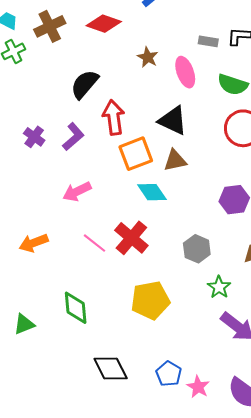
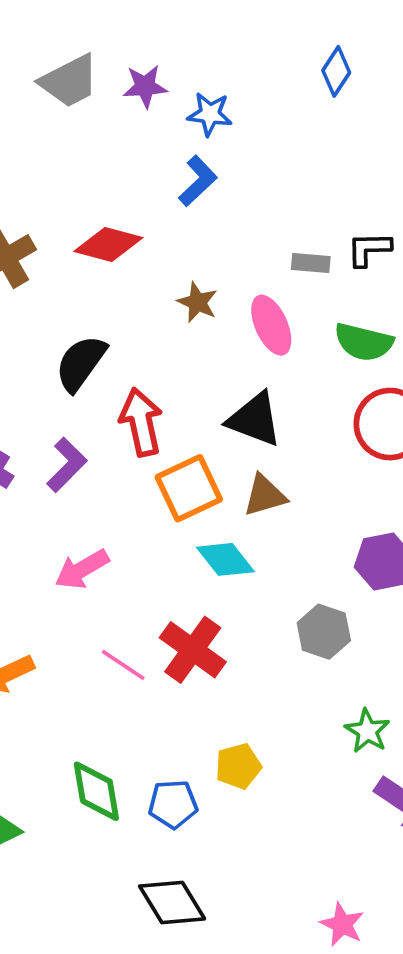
gray hexagon: (197, 249) -> (324, 632), moved
yellow pentagon: (150, 300) -> (238, 766), size x0.6
blue pentagon: (169, 374) -> (173, 804), moved, turned -30

